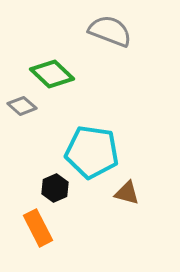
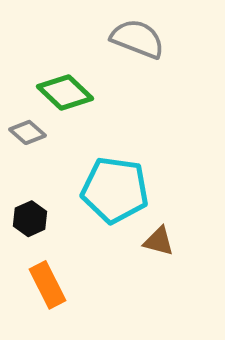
black hexagon: (55, 188) -> (30, 219), moved

